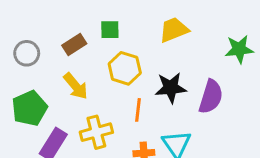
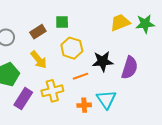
yellow trapezoid: (174, 30) -> (120, 23), moved
green star: (239, 49) -> (145, 24), moved
orange line: (138, 110) -> (81, 76), turned 63

